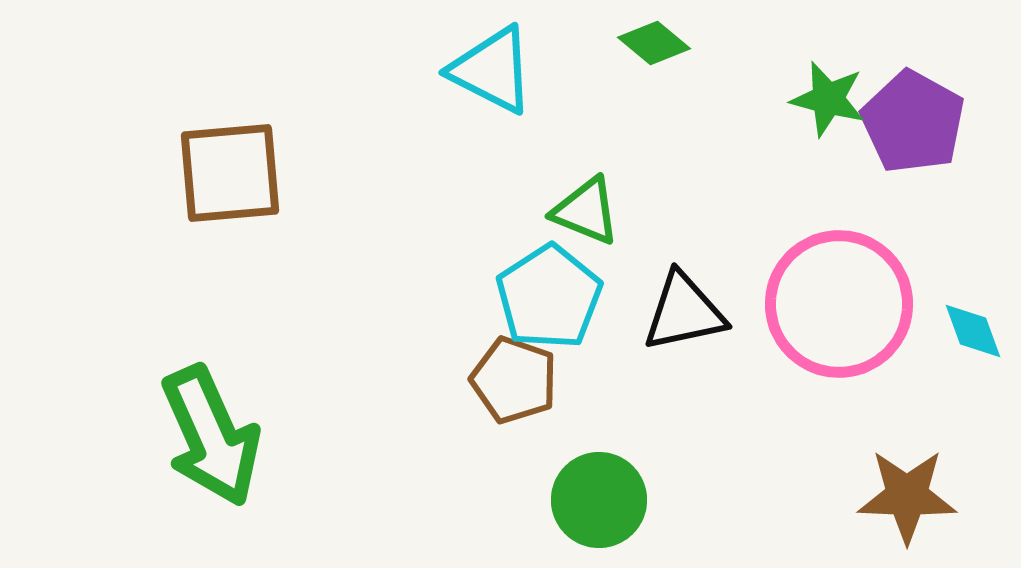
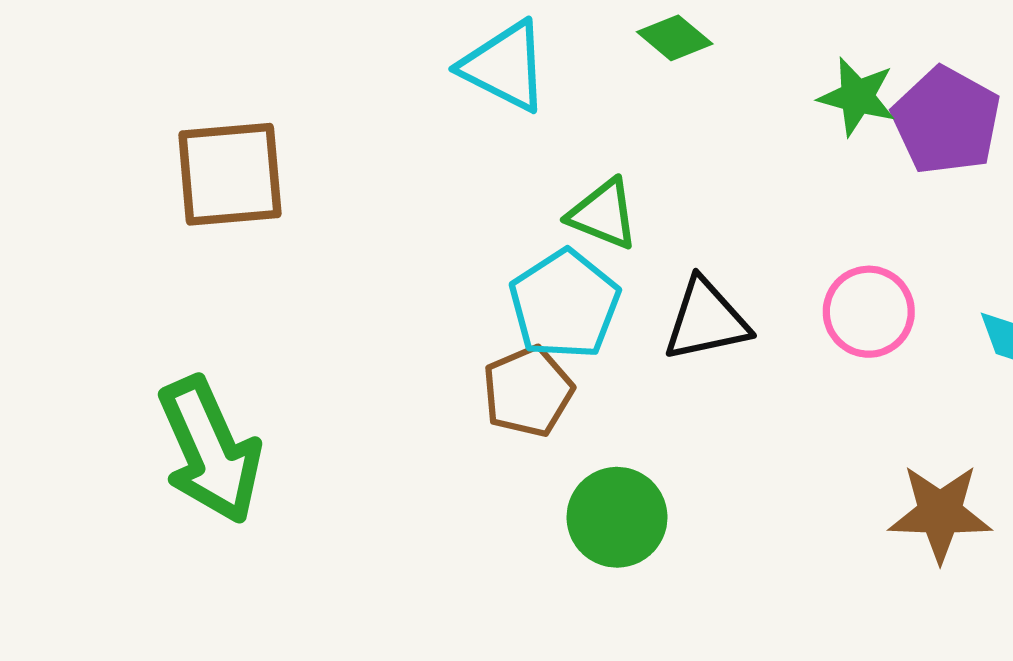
pink circle: (839, 304) -> (869, 312), size x0.6
brown pentagon: (514, 380) -> (528, 391), turned 30

